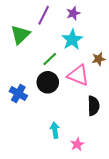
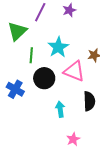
cyan star: (72, 40) -> (58, 47), moved
green line: (50, 59) -> (31, 55), moved, turned -42
cyan arrow: (55, 130) -> (60, 109), moved

